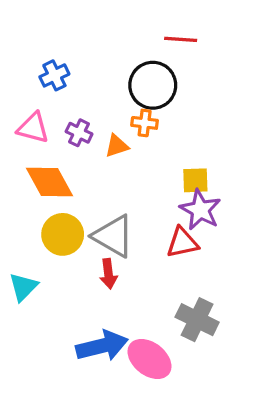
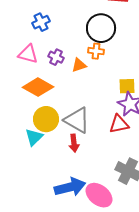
orange diamond: (50, 182) -> (38, 87), turned -32
cyan triangle: (23, 287) -> (34, 137), moved

